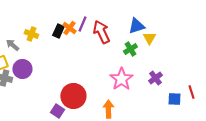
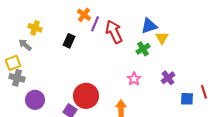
orange cross: (69, 28) -> (84, 15), moved
black rectangle: (58, 31) -> (69, 41), moved
yellow cross: (31, 34) -> (35, 28), moved
purple circle: (22, 69) -> (35, 100), moved
pink star: (121, 79) -> (134, 79), size x0.6

